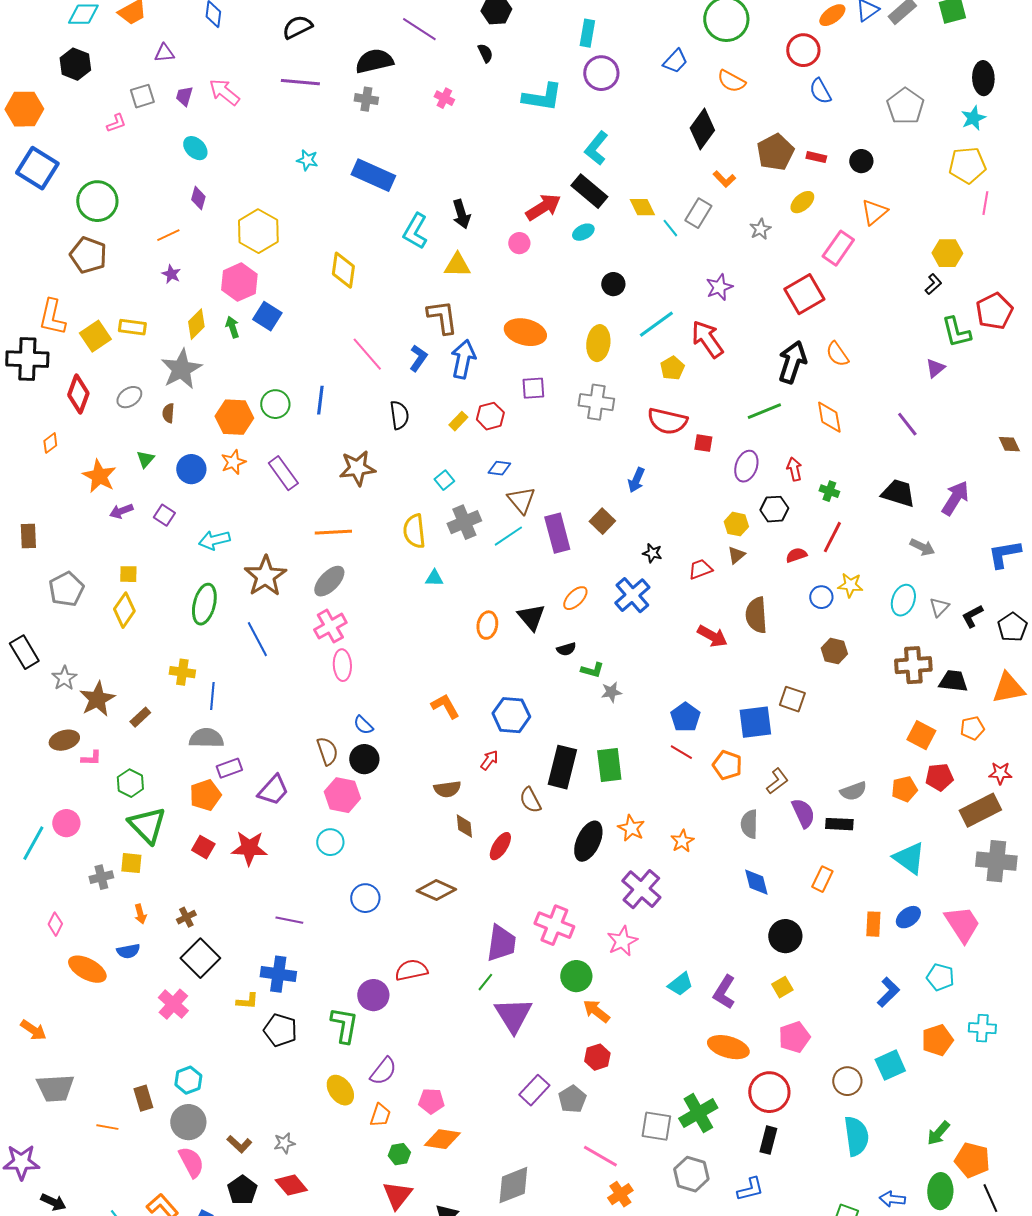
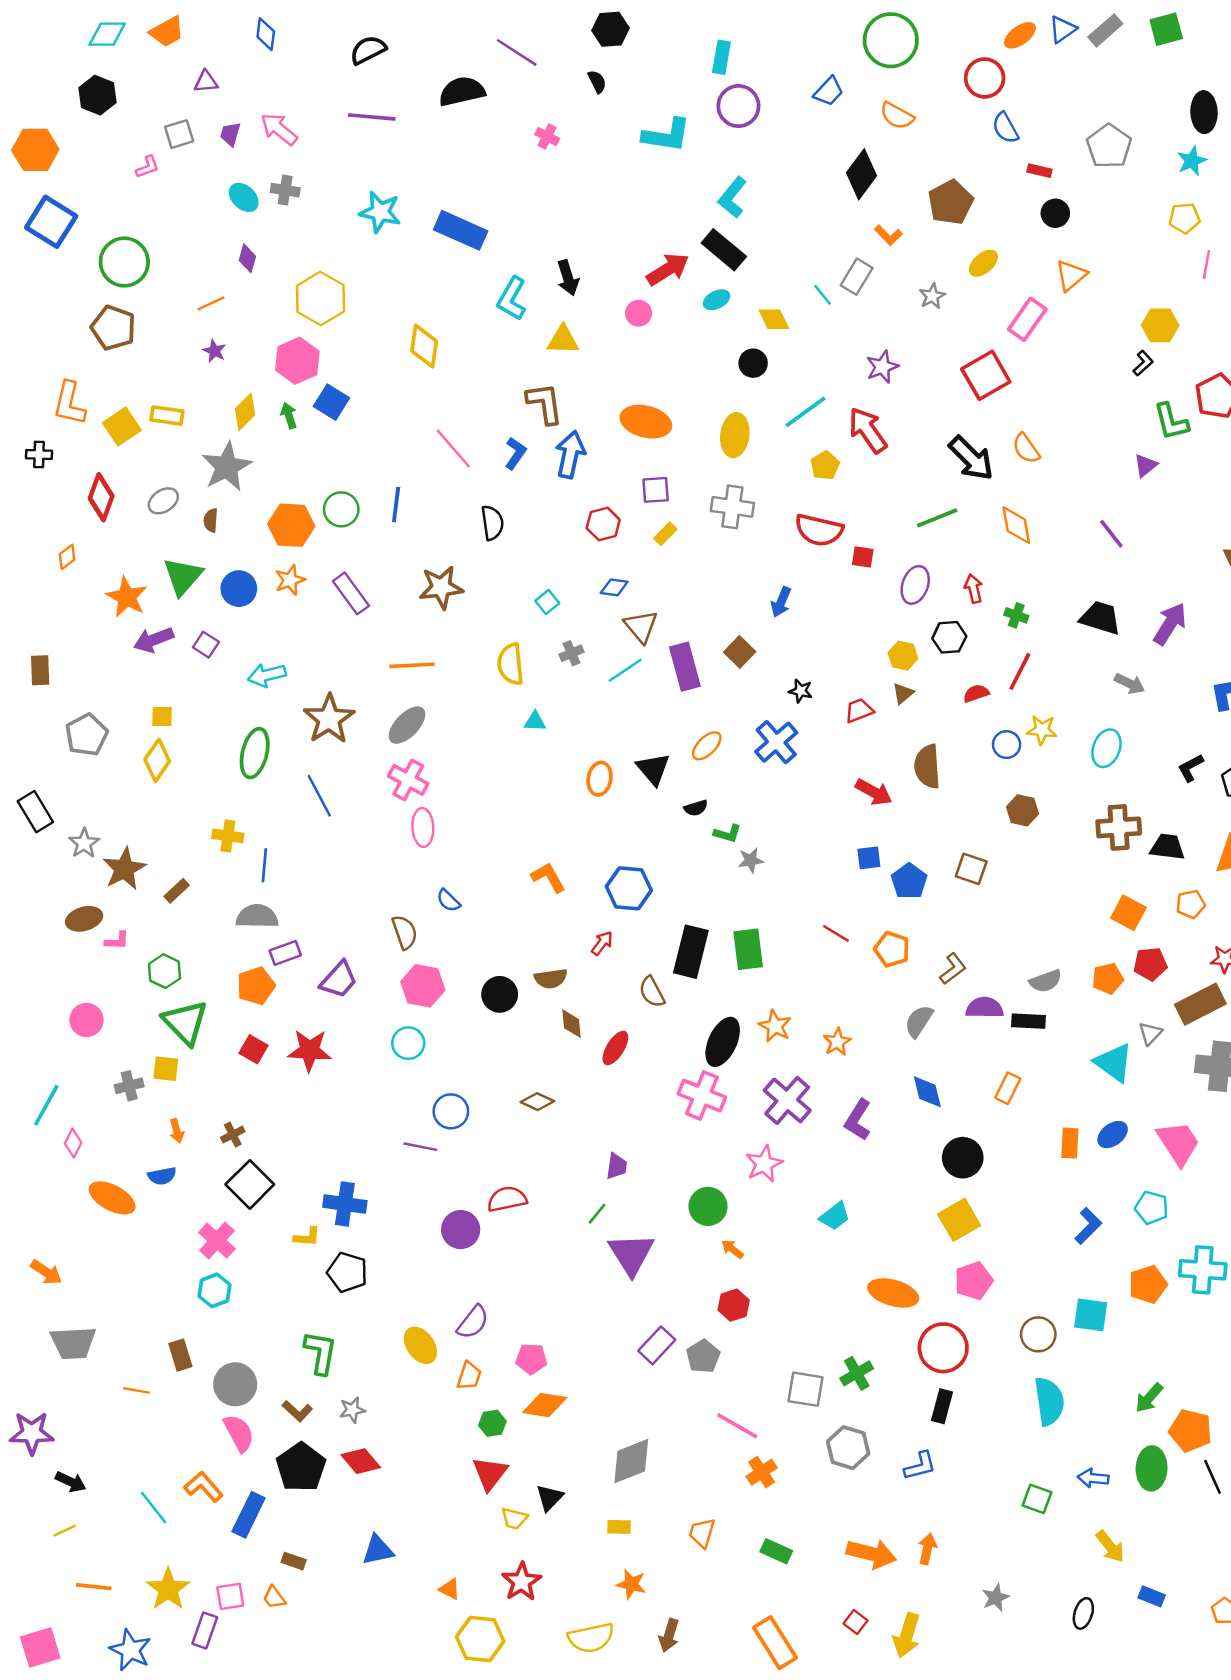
gray cross: (366, 99) -> (285, 190), moved
red rectangle: (816, 157) -> (1039, 171), moved
cyan star: (307, 160) -> (380, 212), size x1.6
yellow pentagon: (967, 165) -> (1184, 218), size x0.7
yellow diamond: (642, 207) -> (774, 319), moved
black cross: (27, 359) -> (39, 455), size x0.5
black arrow: (792, 362) -> (971, 458), turned 117
yellow rectangle: (458, 421) -> (665, 534), moved
green triangle: (145, 459) -> (183, 576), size x1.8
purple arrow: (121, 511) -> (154, 640), size x1.4
gray cross: (464, 522) -> (572, 653), size x0.6
gray triangle: (939, 607) -> (1150, 1033), moved
pink cross: (330, 626) -> (408, 780), turned -32
blue pentagon: (685, 717) -> (909, 881), moved
blue square: (755, 722) -> (869, 858), moved, size x0.6
black circle: (364, 759) -> (500, 994), moved
purple semicircle: (803, 813) -> (985, 1008), turned -64
gray semicircle: (749, 824) -> (919, 1021), turned 32
cyan line: (33, 843) -> (46, 1105), moved
brown diamond: (436, 890) -> (537, 1102), size x0.7
purple line: (289, 920) -> (420, 1147), moved
pink cross: (554, 925) -> (702, 1096), moved
purple trapezoid: (501, 943) -> (617, 1166), size x0.6
yellow square: (782, 987) -> (959, 1220), size x1.6
purple L-shape: (724, 992) -> (858, 1120), moved
orange arrow: (596, 1011) -> (732, 1249), size x0.7
green L-shape: (344, 1025) -> (320, 1353), moved
cyan cross: (982, 1028) -> (1203, 1270), size x1.4
cyan square: (890, 1065) -> (1091, 1315), turned 32
cyan hexagon: (188, 1080) -> (214, 1290), moved
green cross: (698, 1113) -> (857, 1373), size x0.7
black pentagon: (242, 1190) -> (301, 1467), size x1.4

